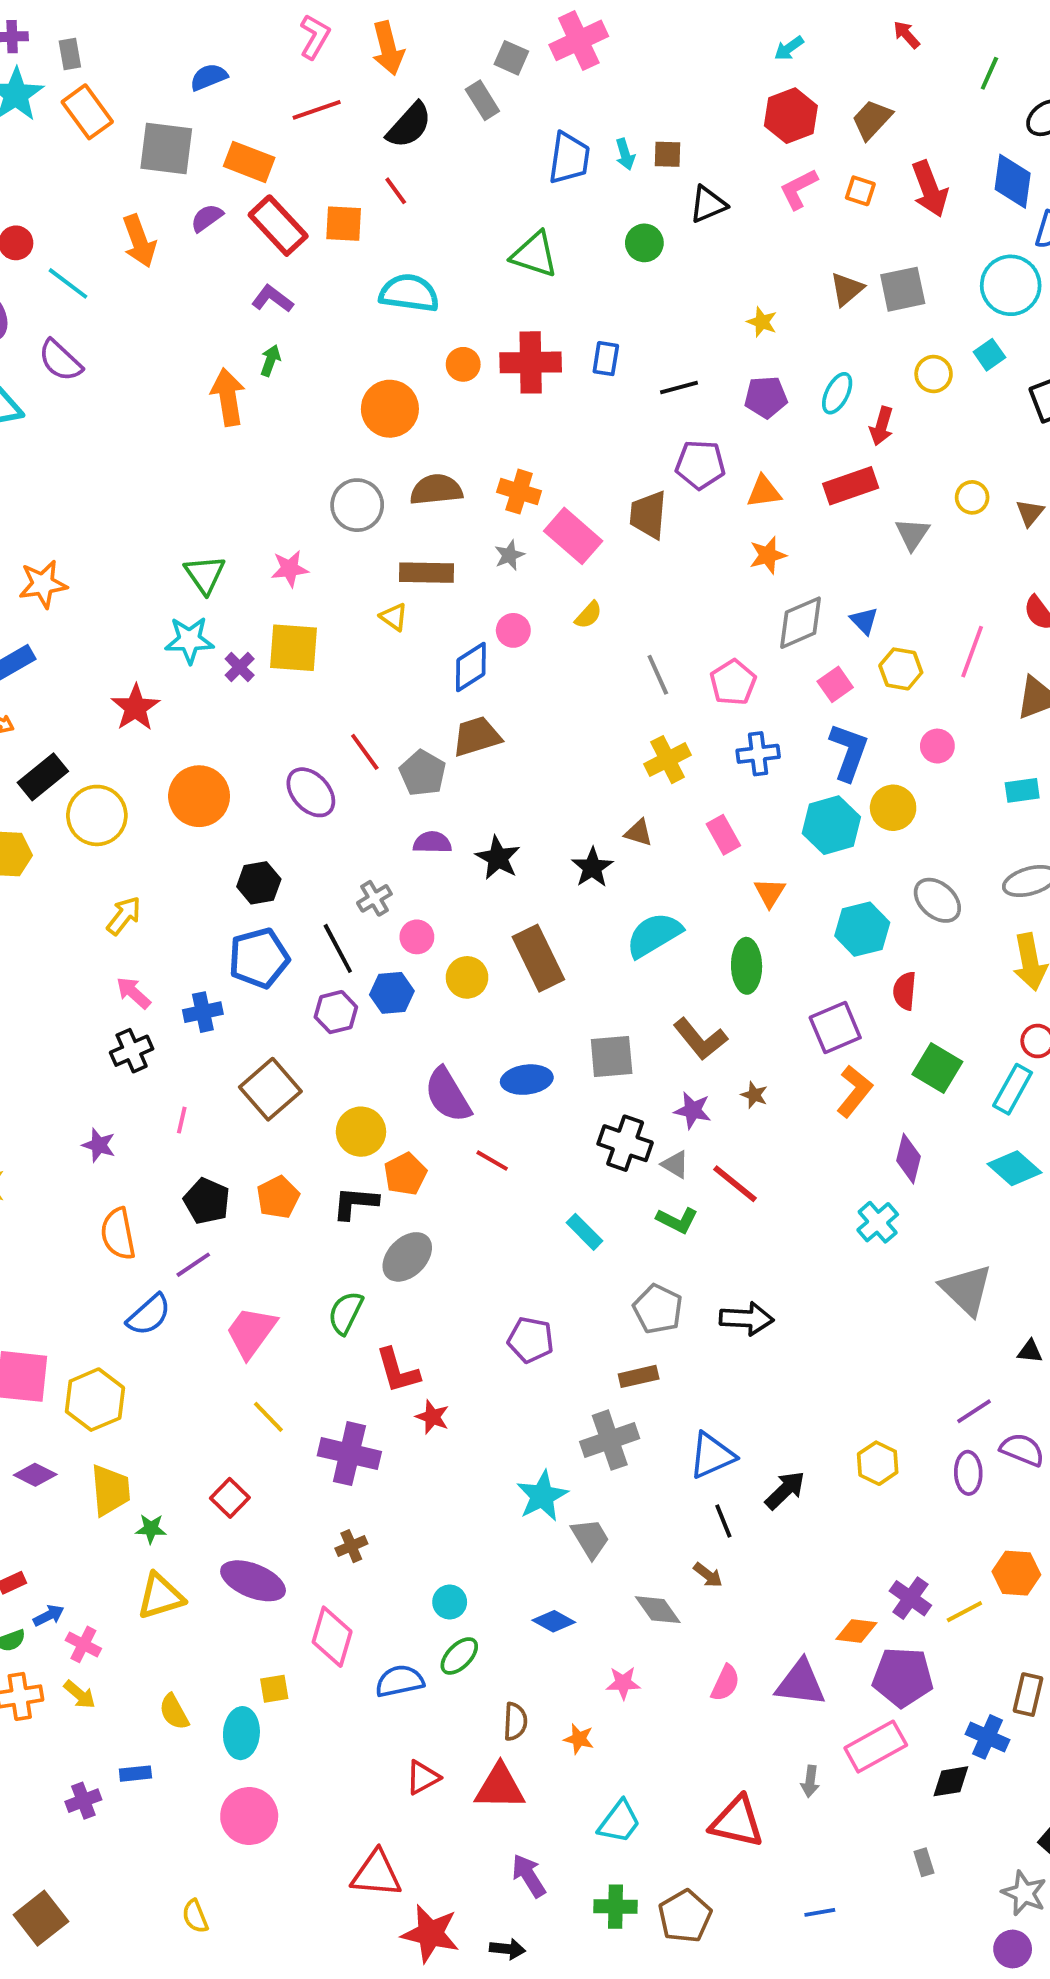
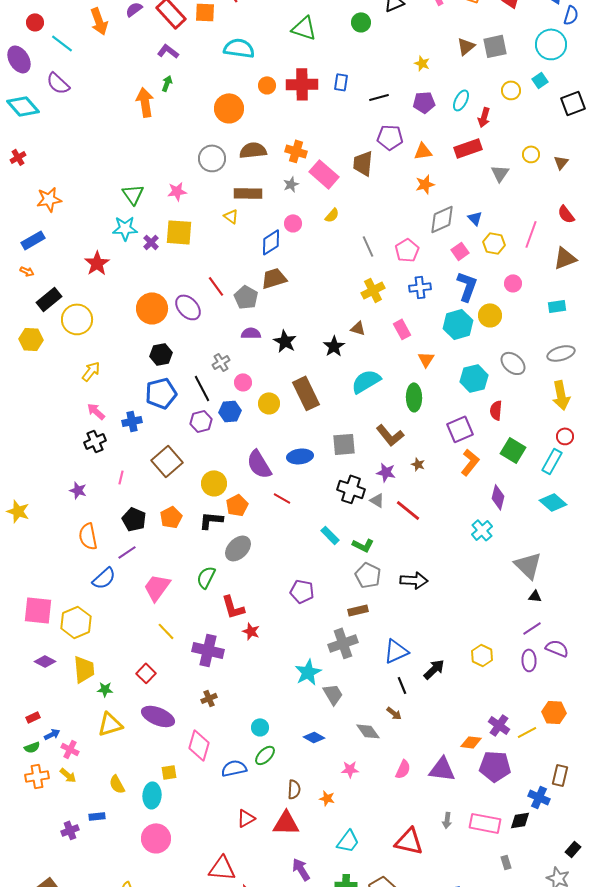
orange circle: (199, 796) -> (152, 308), moved
green L-shape: (677, 1220) -> (363, 545), moved
black triangle: (1030, 1351) -> (535, 596), moved
pink rectangle: (876, 1747) -> (485, 823), moved, turned 40

